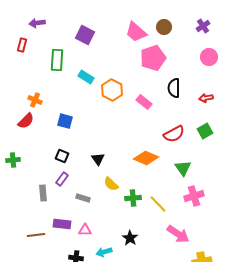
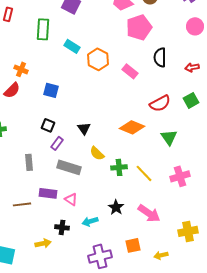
purple rectangle: (62, 179) -> (57, 143), moved
pink cross: (194, 196) -> (180, 176), moved
gray rectangle: (83, 198) -> (69, 167), size x1.6
pink triangle: (85, 230) -> (71, 199), turned 32
pink arrow: (178, 234) -> (149, 213), moved

